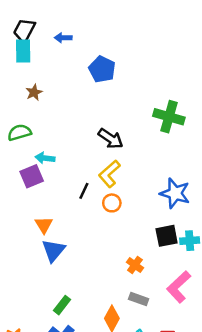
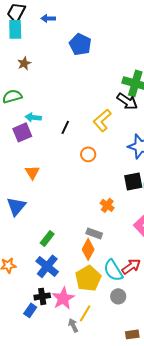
black arrow: (111, 139) -> (127, 101), moved
yellow L-shape: (109, 174) -> (102, 120), moved
black line: (84, 191) -> (65, 127), moved
blue triangle: (53, 250) -> (16, 206), moved
gray rectangle: (139, 299) -> (94, 233), moved

